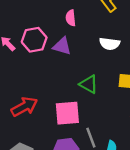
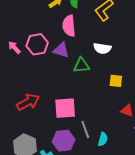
pink semicircle: (71, 18) -> (69, 26), size x1.5
green triangle: (89, 84) -> (81, 65), moved, turned -36

